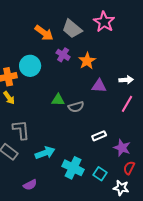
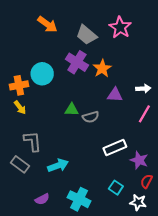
orange arrow: (44, 33) -> (47, 24), moved
purple cross: (63, 55) -> (77, 62), size x1.5
white rectangle: (99, 136) -> (115, 148), size x1.5
cyan cross: (73, 168) -> (79, 199), moved

